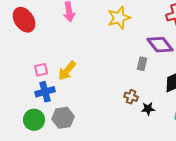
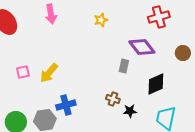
yellow star: (119, 18) -> (101, 20), size x0.6
blue cross: (45, 92) -> (66, 105), moved

